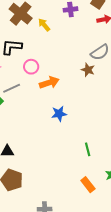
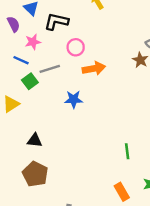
blue star: (59, 114) -> (74, 99), moved

